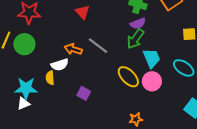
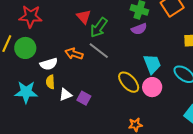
green arrow: (135, 39) -> (99, 27), moved
white semicircle: (60, 65) -> (49, 64), moved
white triangle: (24, 104) -> (65, 95), moved

